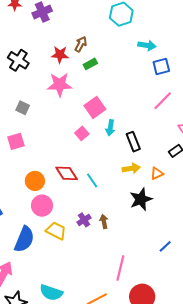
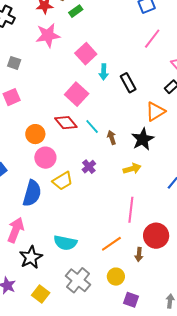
pink square: (82, 133) -> (77, 94), moved, size x1.6
yellow arrow: (131, 168) -> (132, 169), moved
orange triangle: (157, 173) -> (155, 112), size x1.5
brown arrow: (104, 221) -> (112, 138), moved
yellow trapezoid: (56, 231) -> (62, 181), turned 130

